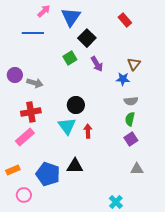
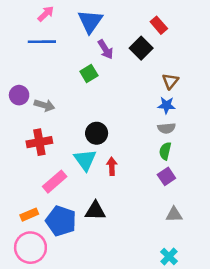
pink arrow: (44, 11) -> (46, 14), moved
black square: (87, 38) -> (141, 48), moved
purple arrow: (97, 64) -> (105, 49), moved
blue star: (123, 79) -> (166, 105), moved
pink rectangle: (25, 137) -> (55, 182), moved
orange rectangle: (13, 170) -> (29, 215), moved
pink circle: (24, 195) -> (30, 248), size x1.6
cyan cross: (116, 202) -> (169, 256), moved

